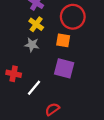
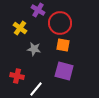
red circle: (73, 17) -> (60, 23), moved
yellow cross: (36, 24) -> (20, 28), moved

